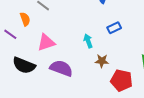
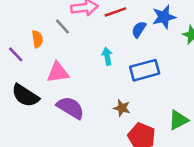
blue rectangle: (114, 28) -> (145, 70), size x1.6
cyan arrow: (88, 41) -> (107, 56), moved

